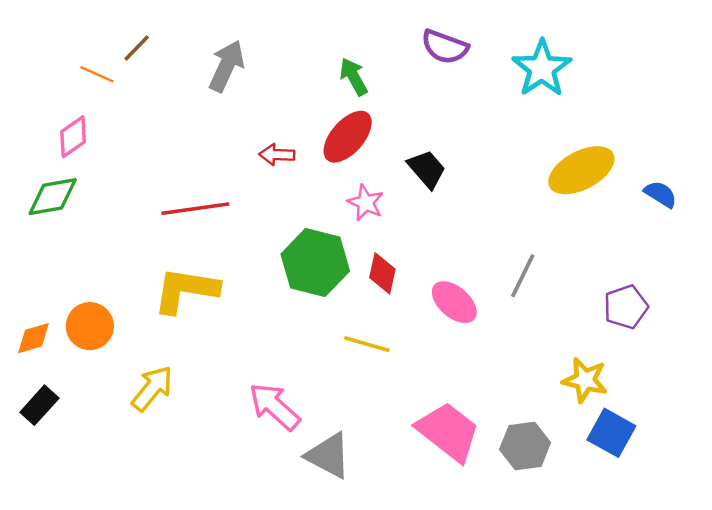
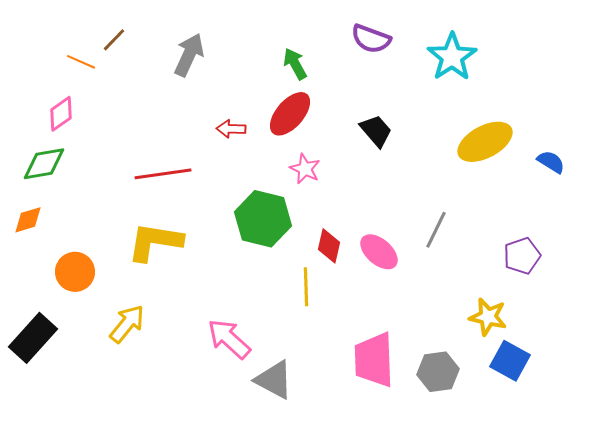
black trapezoid: (427, 169) -> (376, 131), moved
red diamond: (382, 273) -> (329, 246), moved
orange diamond: (33, 338) -> (28, 220), moved
yellow line: (367, 344) -> (306, 287), turned 72
black rectangle: (39, 405) -> (33, 338), size x1.5
pink trapezoid: (448, 432) -> (374, 360), turned -130

